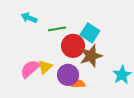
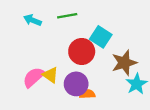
green line: (57, 29) -> (67, 16), moved
brown star: (91, 56) -> (124, 63), moved
yellow triangle: (45, 67) -> (50, 75), turned -42

